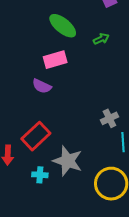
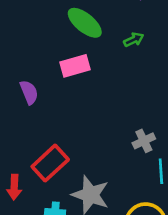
purple semicircle: (42, 86) -> (29, 92), moved, turned -138

